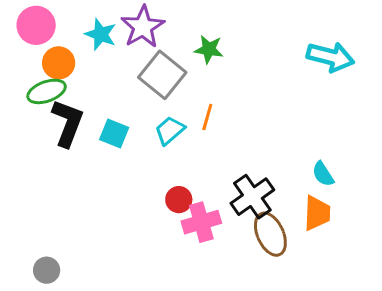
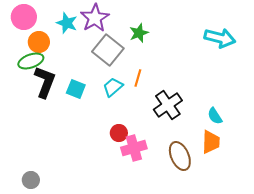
green star: (209, 49) -> (139, 33), turned -30
black cross: (252, 197) -> (168, 105), moved

